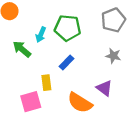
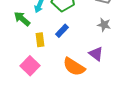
yellow rectangle: (46, 83) -> (40, 40), moved
pink square: (31, 102) -> (30, 66), turned -30

